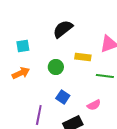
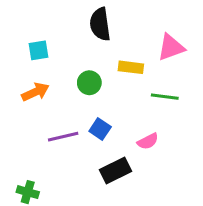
black semicircle: (63, 29) -> (100, 24), turned -60
purple line: (39, 115) -> (63, 137), moved, turned 66

